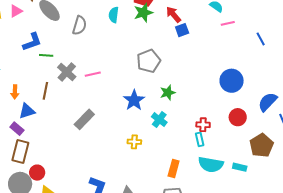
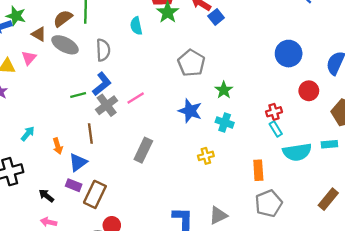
blue L-shape: (32, 42) -> (102, 84), moved
gray cross: (67, 72) -> (107, 105), turned 30
brown rectangle: (20, 152) -> (95, 194), moved, turned 30

